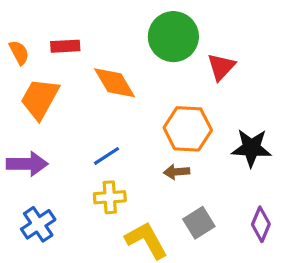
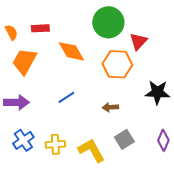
orange hexagon: (188, 129) -> (117, 64), moved
yellow cross: (110, 197) -> (55, 144), moved

